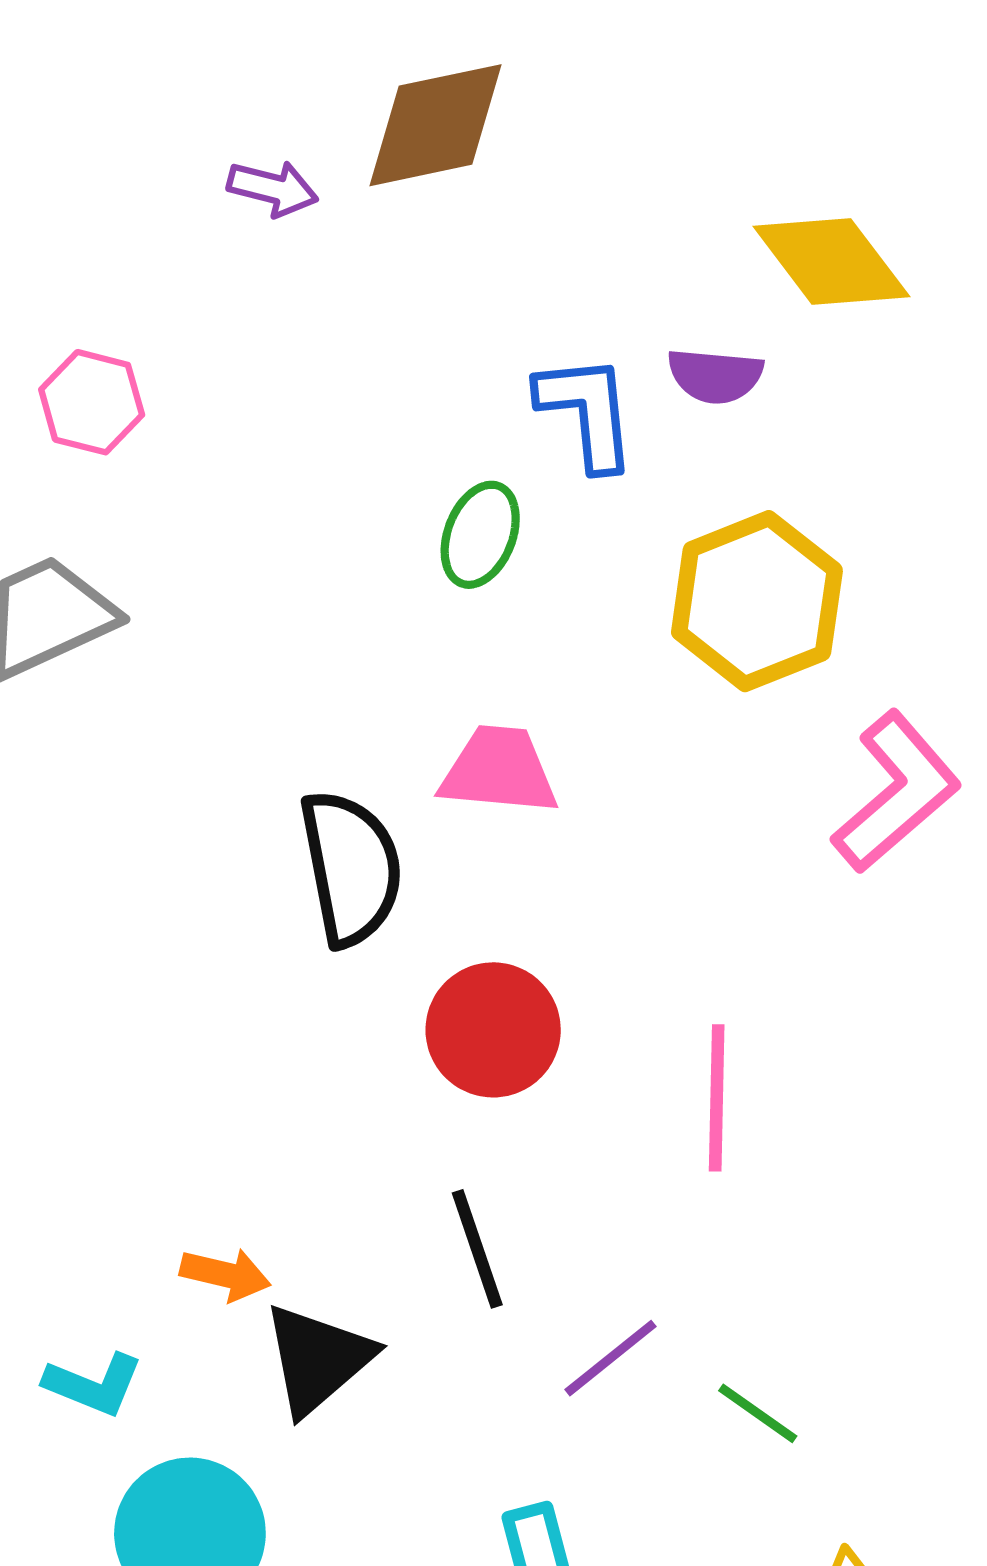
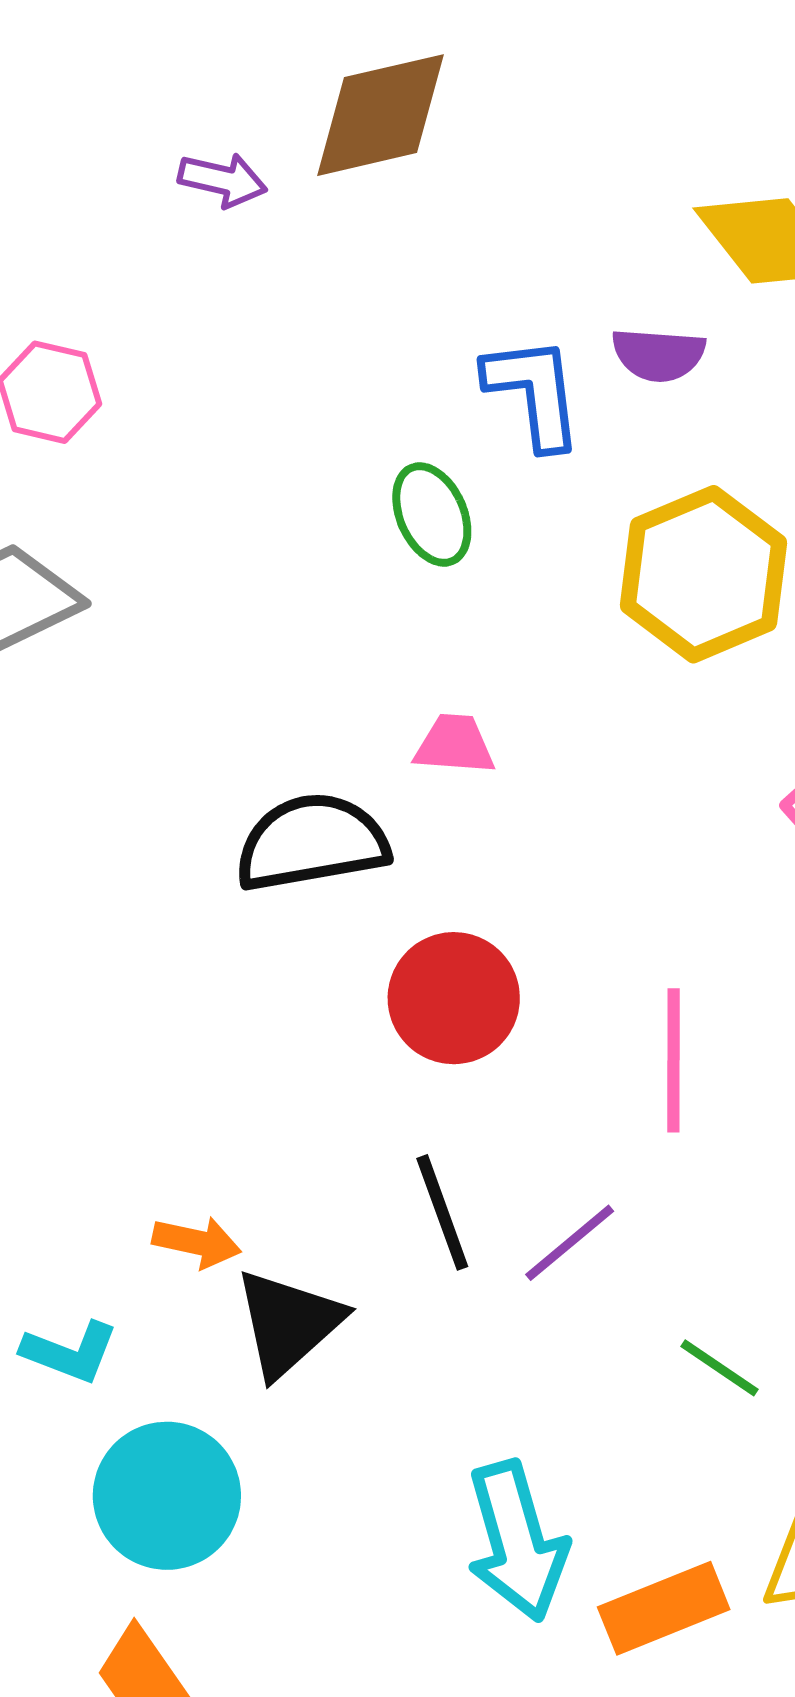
green ellipse: (480, 535) -> (432, 514), turned -44
pink trapezoid: (499, 770) -> (454, 744), size x0.7
black semicircle: (351, 868) -> (312, 842), turned -88
purple line: (611, 1358) -> (570, 1243), moved

